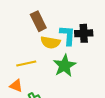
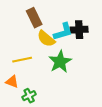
cyan L-shape: (68, 35) -> (63, 32), turned 70
yellow semicircle: (50, 42) -> (46, 39), turned 30

